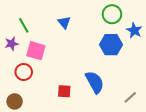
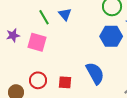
green line: (24, 25) -> (44, 17), moved
red circle: (24, 72) -> (38, 80), moved

